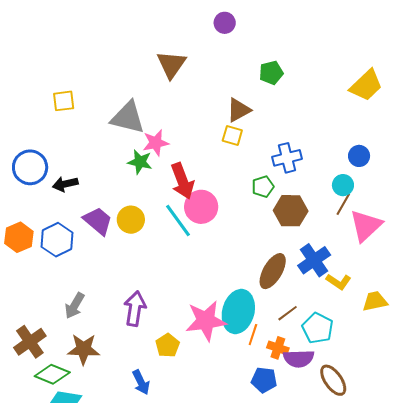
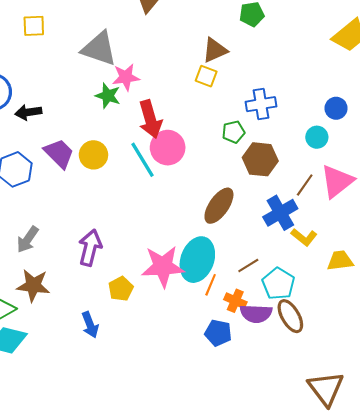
brown line: (343, 204) -> (305, 185), moved
brown ellipse: (273, 271) -> (219, 206), moved
brown ellipse: (333, 380) -> (290, 316), moved

